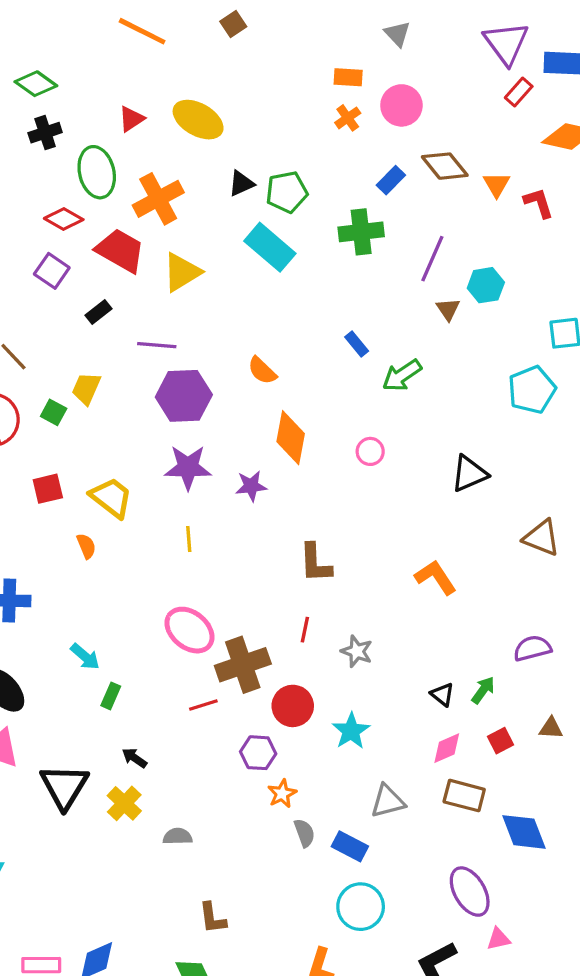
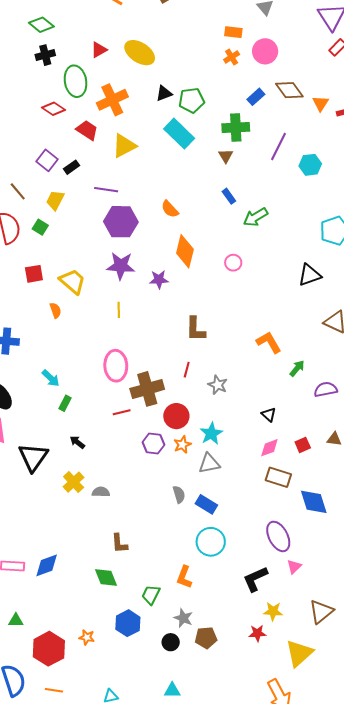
red trapezoid: (120, 250) -> (87, 130), size x0.7
purple square: (52, 271) -> (47, 160), moved
brown triangle: (448, 309) -> (226, 156), moved
yellow trapezoid: (86, 388) -> (55, 200), moved
black triangle: (469, 474) -> (310, 275), moved
pink ellipse: (189, 630) -> (116, 366), turned 44
green arrow: (483, 690) -> (297, 368), moved
orange star: (282, 794) -> (182, 445), moved
gray triangle: (388, 801) -> (209, 463), moved
yellow cross: (124, 803) -> (74, 482), moved
pink triangle: (498, 939) -> (294, 567), turned -35

